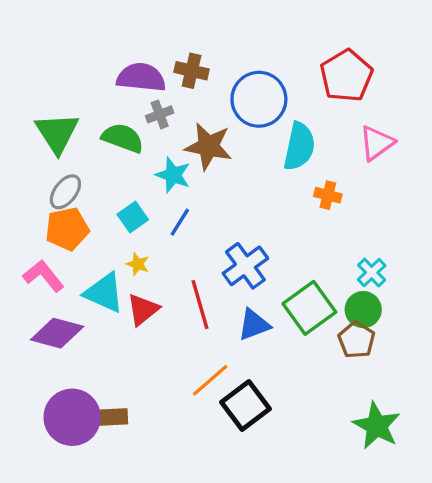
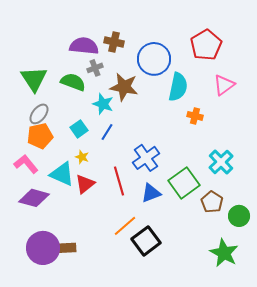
cyan cross: (372, 273) -> (221, 162), size x1.4
green circle: (363, 310) -> (239, 216), moved

